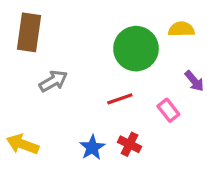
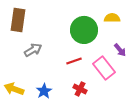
pink rectangle: (168, 110) -> (104, 68), size x1.6
blue star: (92, 148) -> (44, 91), moved

